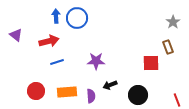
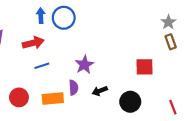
brown rectangle: (168, 47) -> (171, 42), moved
purple star: (96, 61) -> (84, 65), turned -30
purple semicircle: (91, 96) -> (74, 88), moved

